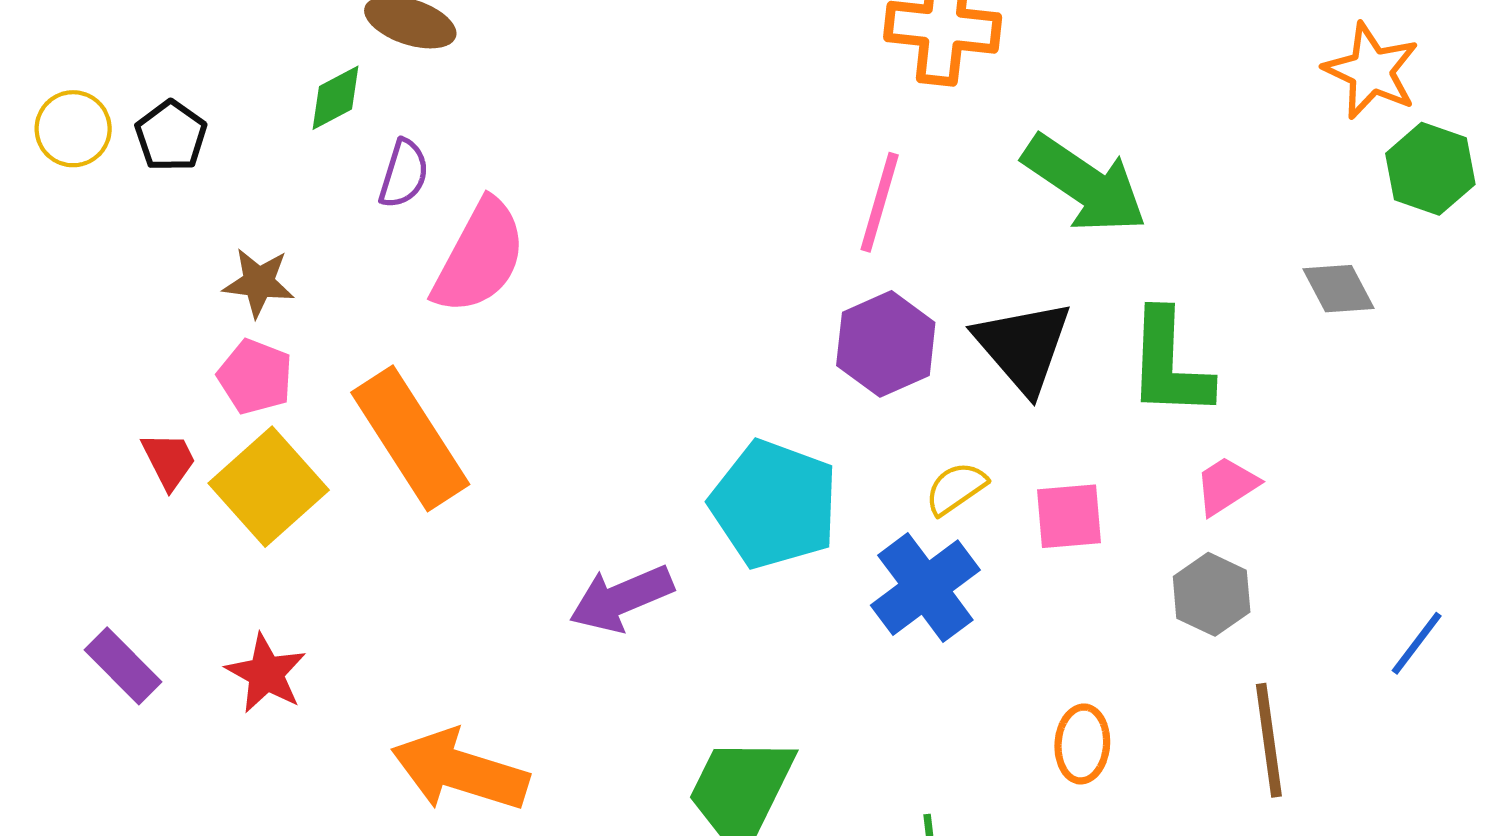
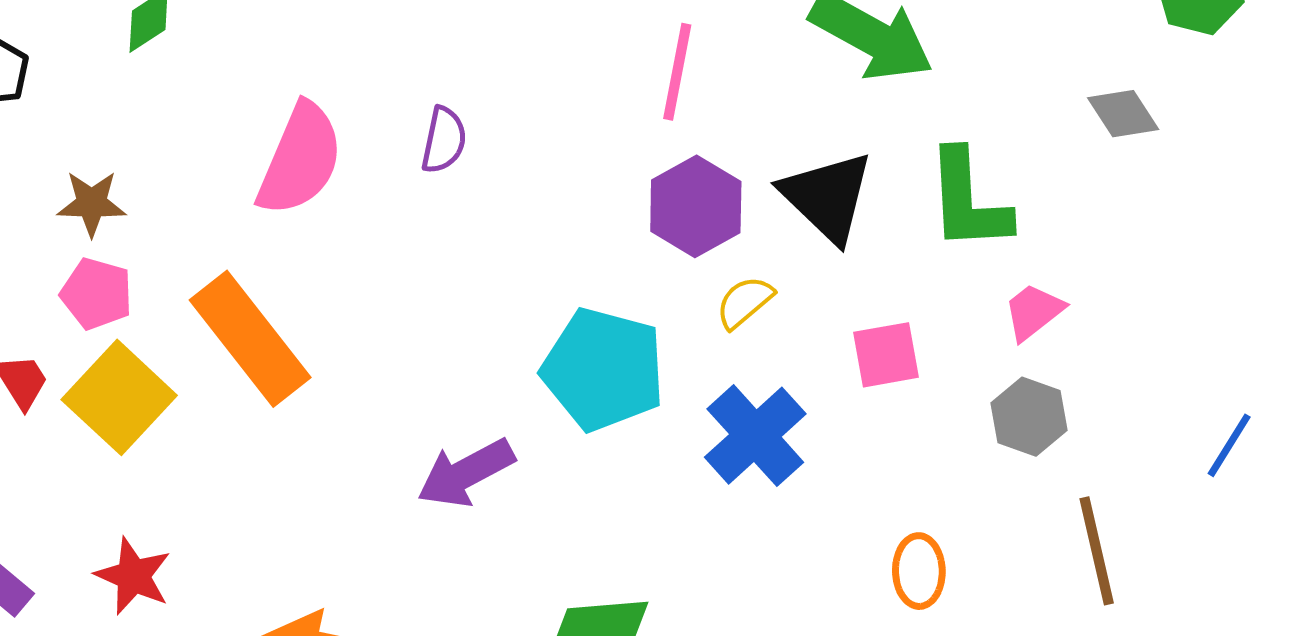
purple semicircle: (404, 174) -> (444, 140), moved
yellow semicircle: (956, 488) -> (745, 302), moved

